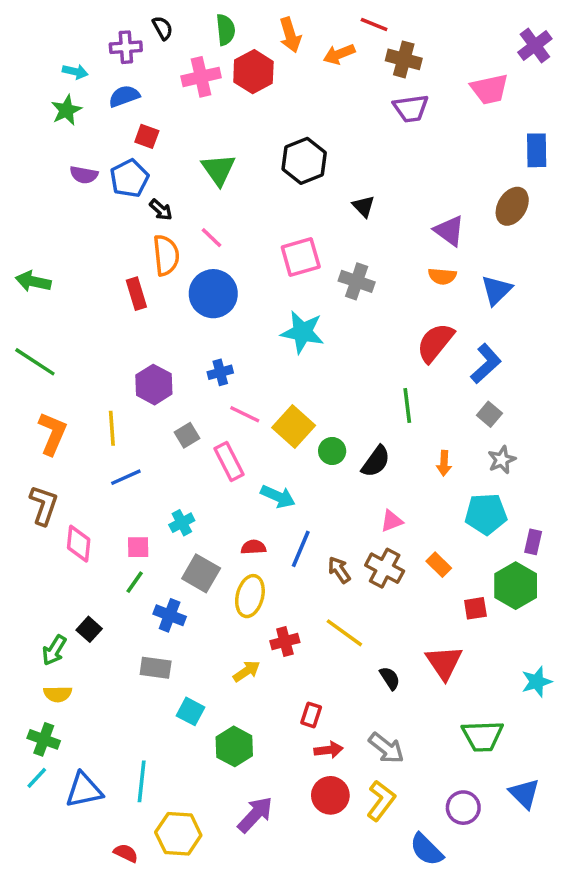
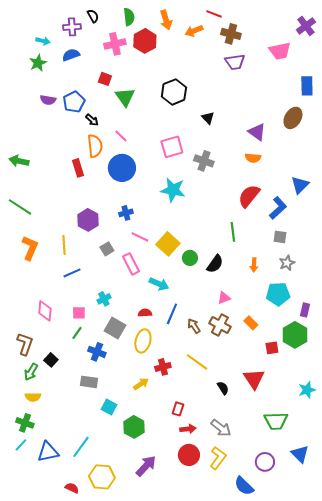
red square: (147, 136) -> (105, 79), moved
blue triangle: (496, 290) -> (300, 185), moved
gray square: (489, 414) -> (280, 237), turned -32
brown L-shape: (44, 505) -> (25, 344), moved
cyan line: (142, 781) -> (81, 447), turned 30

